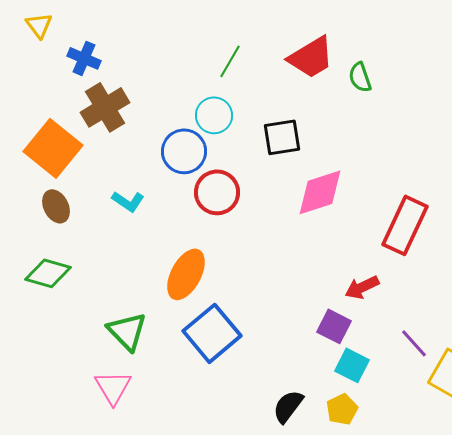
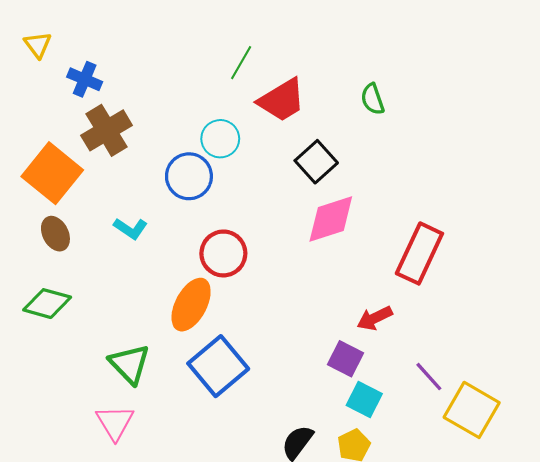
red trapezoid: (311, 57) -> (282, 100), moved
green line: (230, 61) -> (241, 63), moved
black square: (282, 137) -> (316, 162), moved, turned -33
red circle: (217, 192) -> (223, 253), moved

